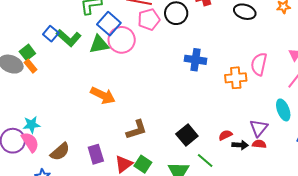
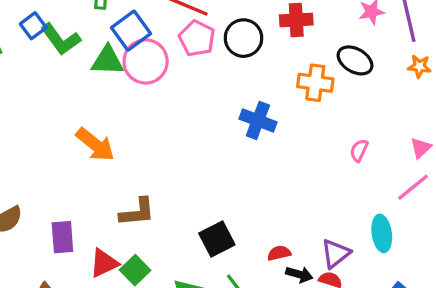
pink pentagon: (149, 19) -> (197, 38), turned 30
pink semicircle: (259, 64) -> (359, 150), size x0.6
orange cross: (236, 78) -> (315, 83), moved

